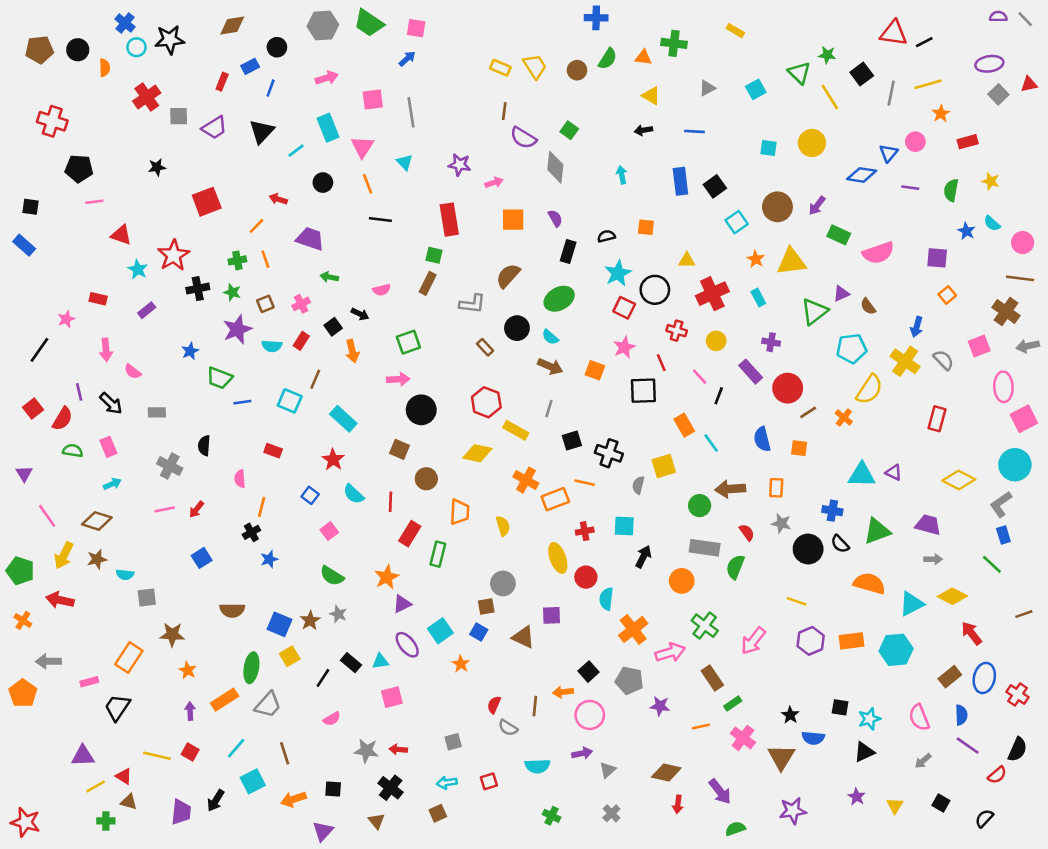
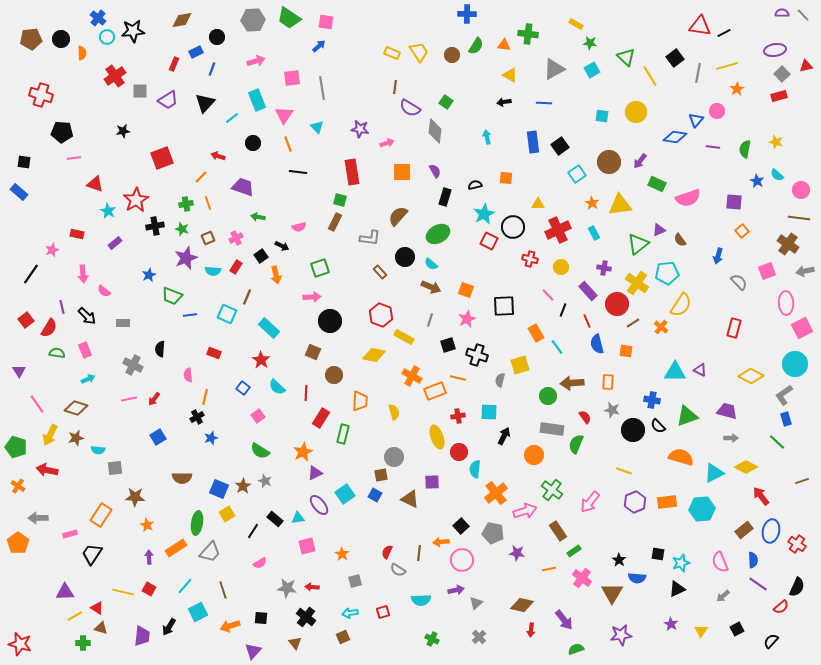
green star: (827, 55) -> (590, 43), moved
gray triangle: (707, 88) -> (554, 69), size x1.6
red rectangle: (968, 142) -> (779, 96), moved
pink star: (624, 347) -> (467, 319), moved
yellow cross: (905, 361) -> (637, 283), moved
red line: (661, 363) -> (587, 321), moved
orange star: (461, 664) -> (342, 554), moved
black square: (941, 803) -> (737, 629), turned 32

